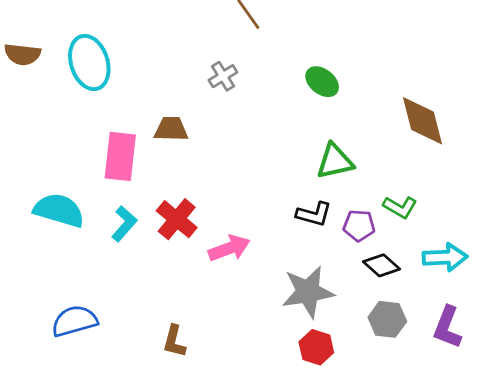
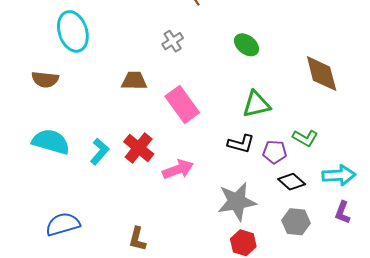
brown semicircle: (23, 54) -> (45, 79), moved
pink rectangle: (120, 156) -> (182, 105), moved, turned -42
purple L-shape: (447, 327) -> (342, 212), moved, size x0.7

